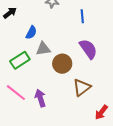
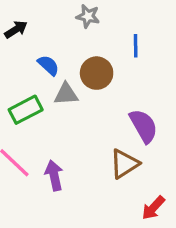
blue semicircle: (31, 33) -> (48, 65), turned -80
purple semicircle: (88, 49) -> (144, 126), moved
brown circle: (62, 64) -> (97, 73), moved

